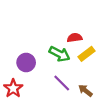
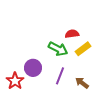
purple circle: (26, 62) -> (33, 68), moved
purple line: (62, 83) -> (60, 76), turned 66

